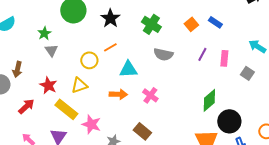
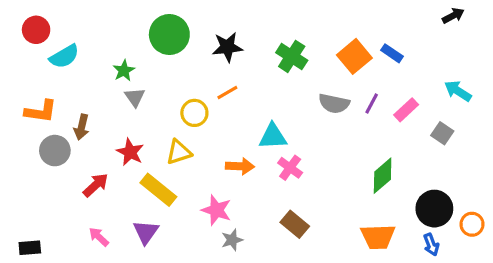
black star: (110, 18) -> (227, 47), turned 30
orange square: (191, 24) -> (354, 56), size x1.5
gray semicircle: (163, 54) -> (334, 103), moved
pink rectangle: (224, 58) -> (406, 110), turned 42
cyan triangle: (128, 69) -> (273, 136), moved
black circle: (229, 121) -> (434, 209), moved
pink star: (91, 124) -> (216, 210), moved
brown rectangle: (142, 131) -> (295, 224), moved

